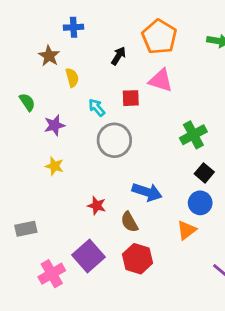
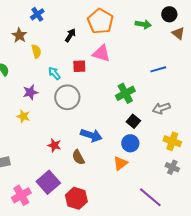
blue cross: (74, 27) -> (37, 14), turned -32
purple star: (54, 125) -> (30, 92), moved
red hexagon: (138, 259) -> (76, 198), moved

